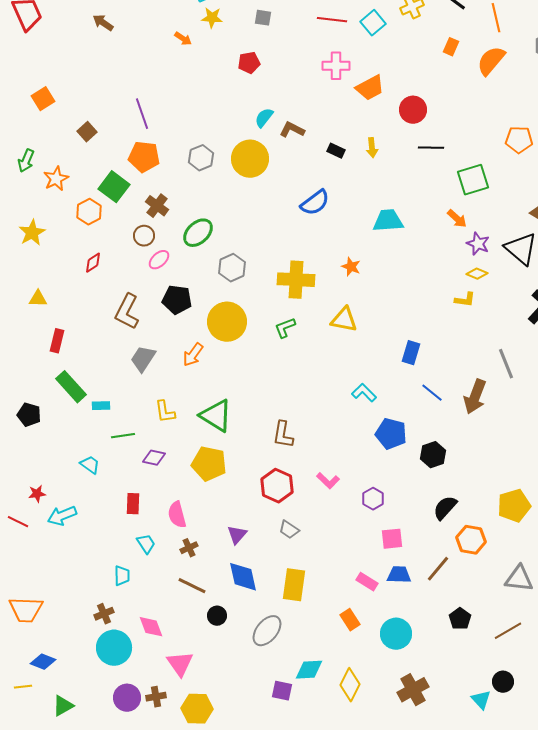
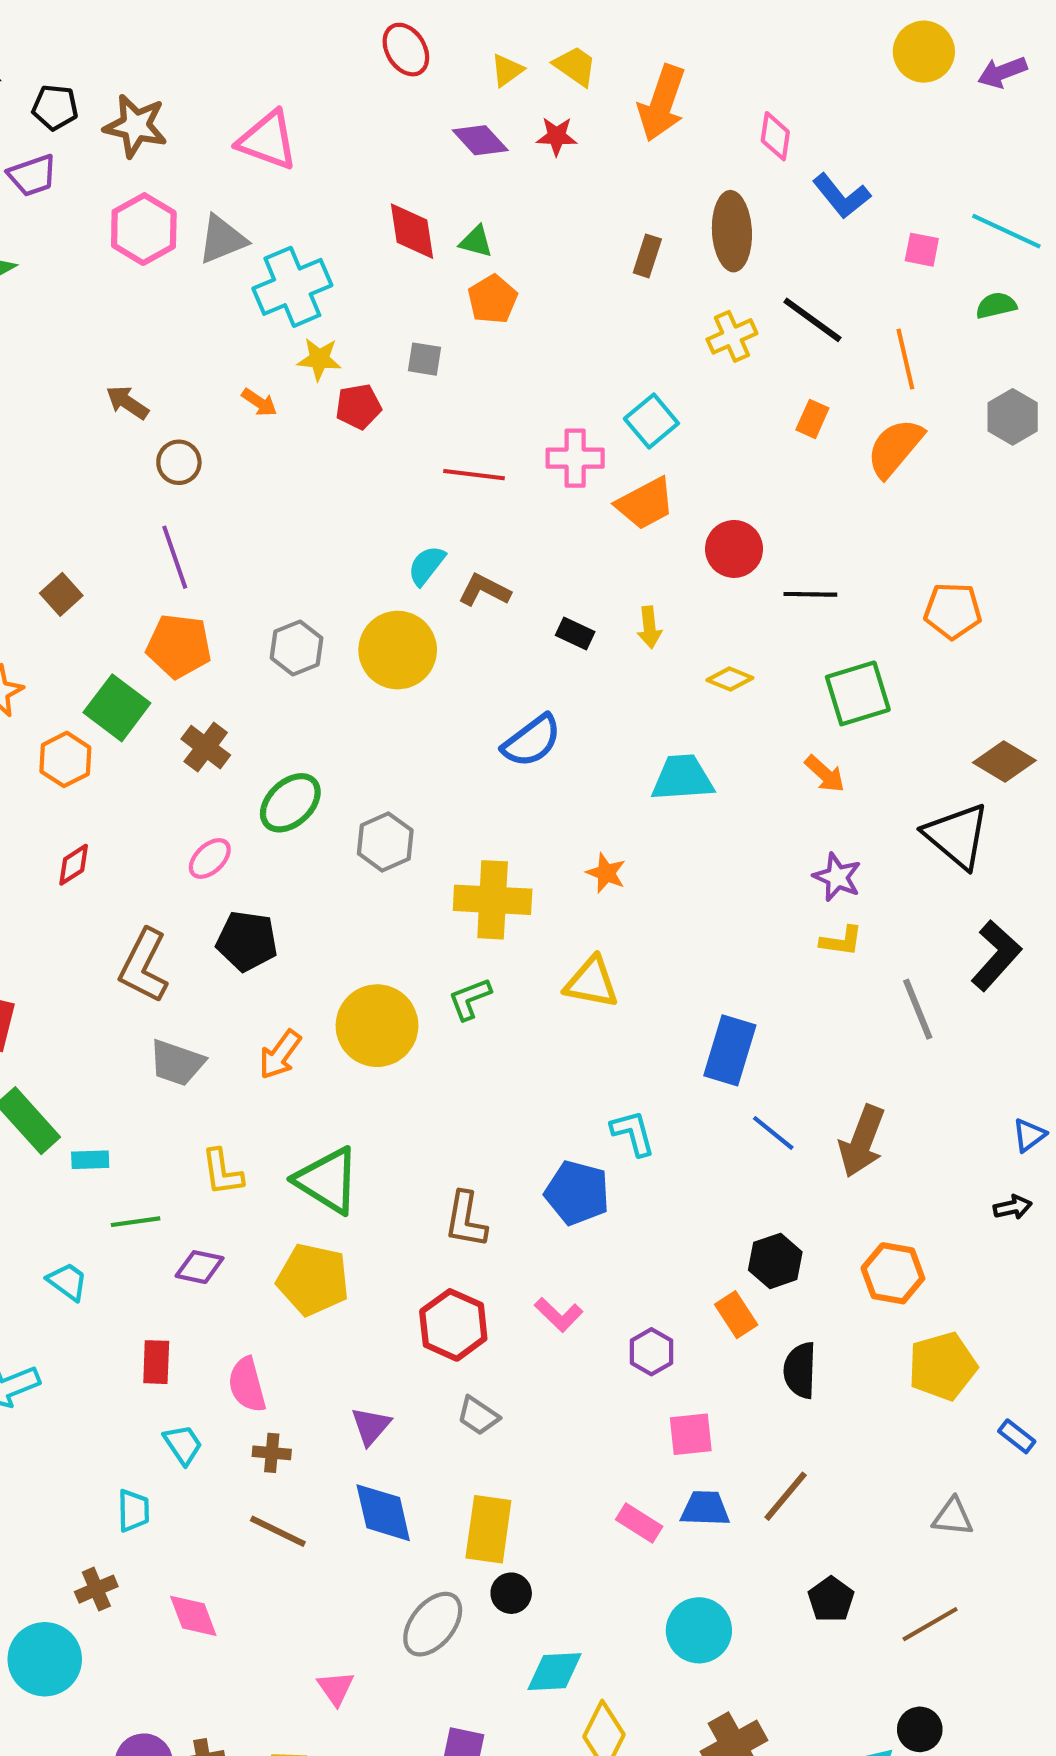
red line: (332, 20) -> (474, 475), moved
brown arrow: (103, 23) -> (127, 402), moved
cyan square: (373, 23) -> (651, 421), moved
red pentagon: (249, 63) -> (358, 407), moved
black line: (431, 148) -> (810, 594), moved
brown circle: (144, 236) -> (179, 462), moved
purple star: (478, 244) -> (837, 877), moved
gray hexagon: (232, 268) -> (385, 842), moved
yellow diamond: (477, 274) -> (730, 679), moved
yellow circle: (227, 322) -> (377, 1026), moved
blue rectangle: (411, 353) -> (730, 1050), size x1.4
gray trapezoid: (143, 359) -> (177, 1063), turned -104
gray line: (506, 364) -> (918, 1009), moved
cyan L-shape: (364, 393) -> (633, 1133), turned 30
blue pentagon: (391, 434) -> (577, 1193), moved
black semicircle: (445, 508) -> (800, 1370), turned -40
orange hexagon: (471, 540) -> (893, 1273), moved
brown cross: (189, 548) -> (272, 1453), turned 30
gray triangle: (519, 579) -> (953, 1517), size x0.7
black circle: (217, 616) -> (511, 1593), moved
orange rectangle: (350, 620) -> (736, 1315), moved
cyan circle: (114, 648) -> (45, 1659), moved
pink triangle: (180, 664) -> (336, 1688), moved, size x0.7
cyan diamond: (309, 670) -> (554, 1672), moved

